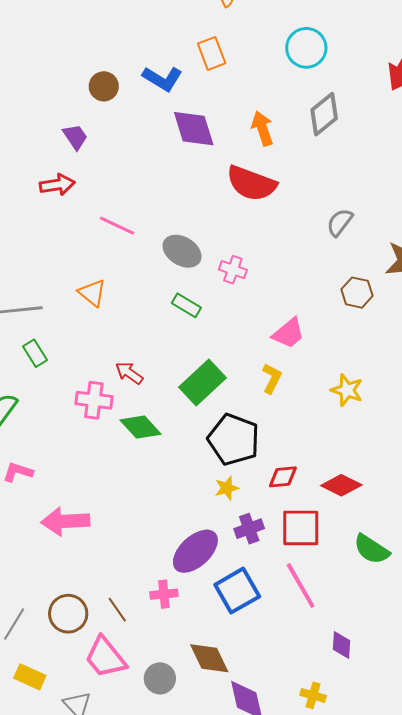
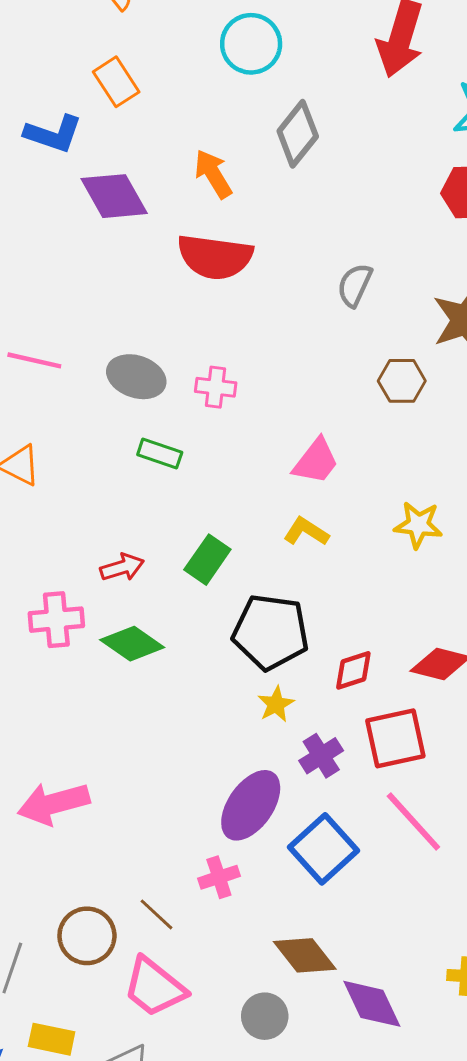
red arrow: (129, 373) -> (122, 567), moved, turned 140
yellow L-shape: (272, 378) -> (306, 532), turned -72
green rectangle: (203, 382) -> (207, 560), size x0.7
gray circle: (160, 678) -> (265, 1016), moved

